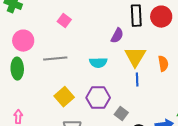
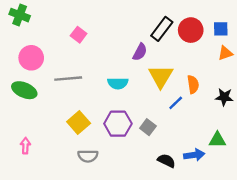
black rectangle: (136, 16) -> (162, 29), turned 40
green ellipse: (17, 69) -> (24, 90), turned -65
blue line: (137, 80) -> (176, 103), moved, turned 48
gray square: (121, 114) -> (148, 127), moved

